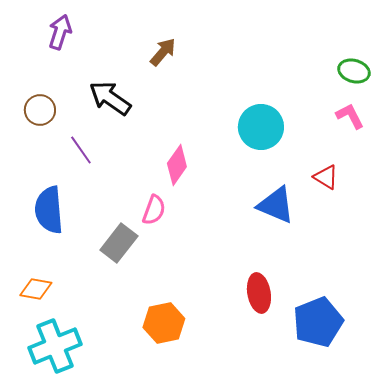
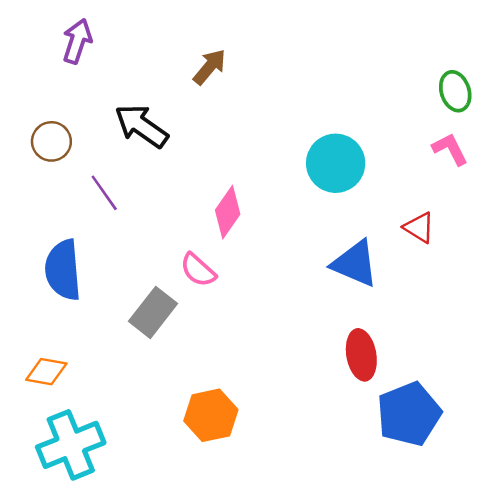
green ellipse: (354, 71) -> (455, 91), turned 56
pink semicircle: (154, 210) -> (198, 270), turned 112
red ellipse: (259, 293) -> (361, 355), moved

